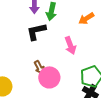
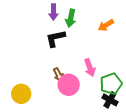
pink arrow: (70, 45) -> (90, 68), moved

